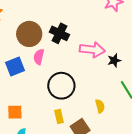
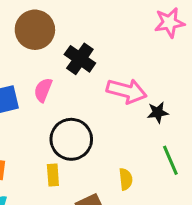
brown circle: (29, 34) -> (35, 30), moved
yellow rectangle: (59, 116) -> (53, 175), moved

